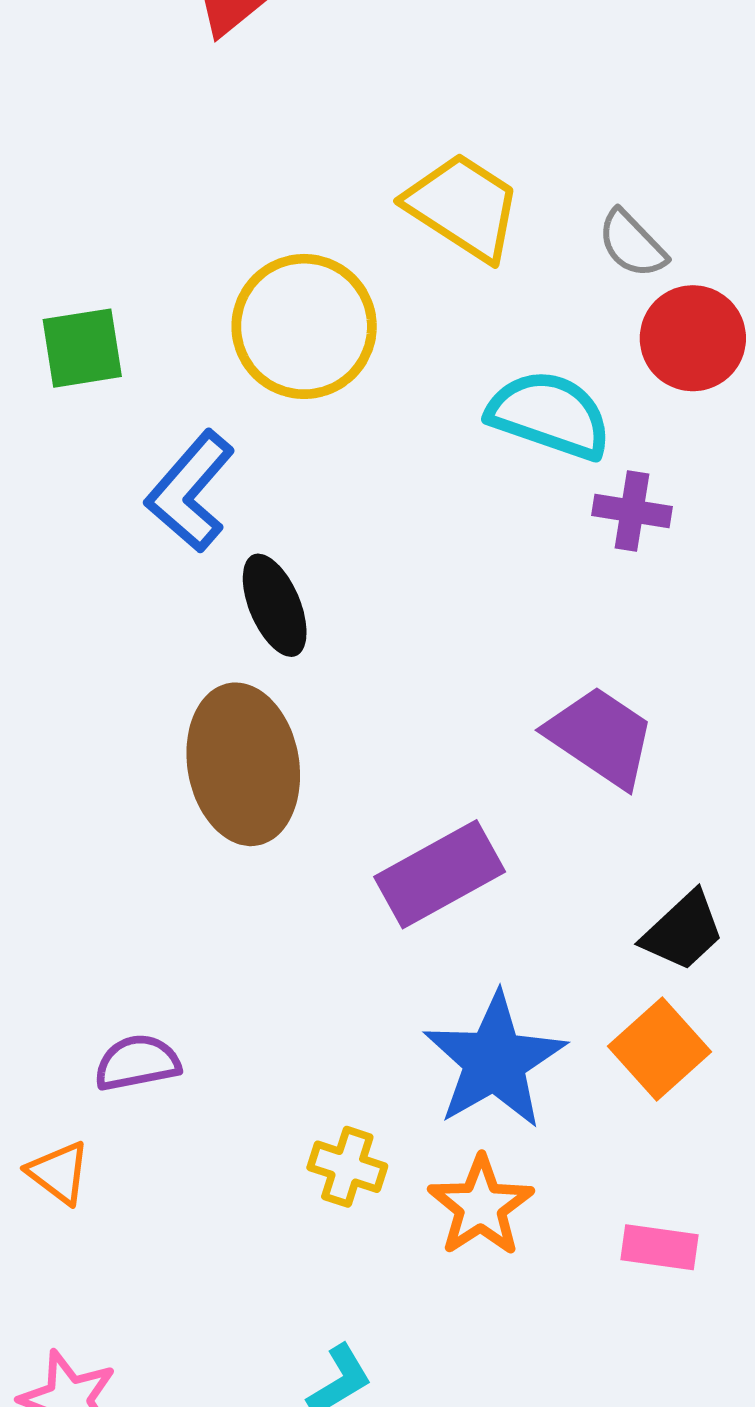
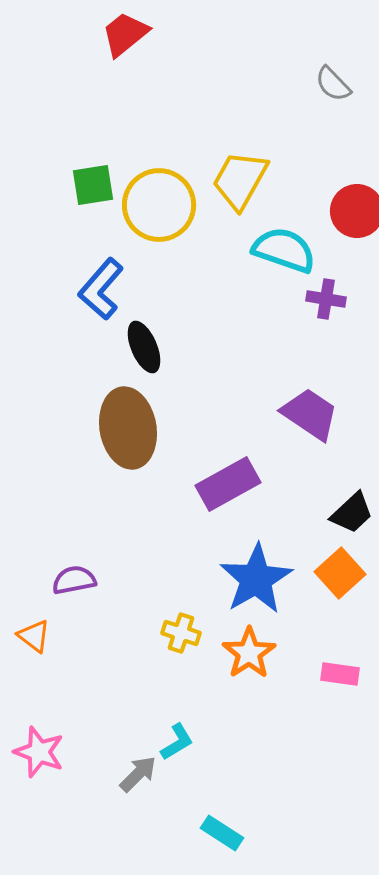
yellow trapezoid: (463, 207) -> (240, 180), moved, turned -94
gray semicircle: (632, 244) -> (333, 84), moved
green square: (82, 348) -> (93, 185), moved

